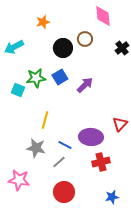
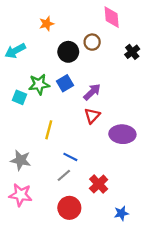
red triangle: (120, 124) -> (92, 116), moved
purple ellipse: (91, 137) -> (122, 134), moved
gray star: (36, 148) -> (21, 160), moved
red cross: (101, 162) -> (99, 184), moved, turned -30

